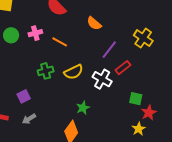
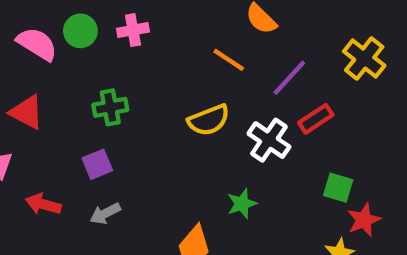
orange line: (60, 42) -> (229, 60), moved
green cross: (46, 71) -> (110, 107), moved
green star: (83, 108) -> (242, 204), moved

